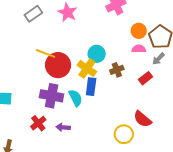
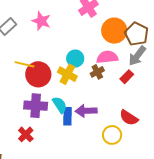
orange circle: (139, 31) -> (114, 31), size x1.6
pink semicircle: (139, 49) -> (107, 57), moved, size x1.5
gray arrow: (158, 59) -> (137, 56), size x1.5
blue rectangle: (91, 87) -> (68, 116), moved
purple arrow: (63, 127) -> (86, 111), moved, size x1.5

